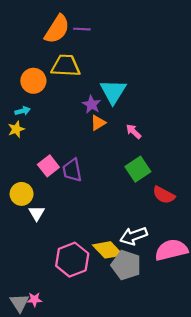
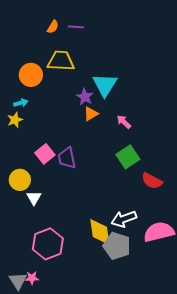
orange semicircle: (57, 29) -> (53, 27), size x0.5
yellow diamond: (108, 250) -> (100, 232), turned 36
pink hexagon: (72, 260) -> (48, 244), moved

